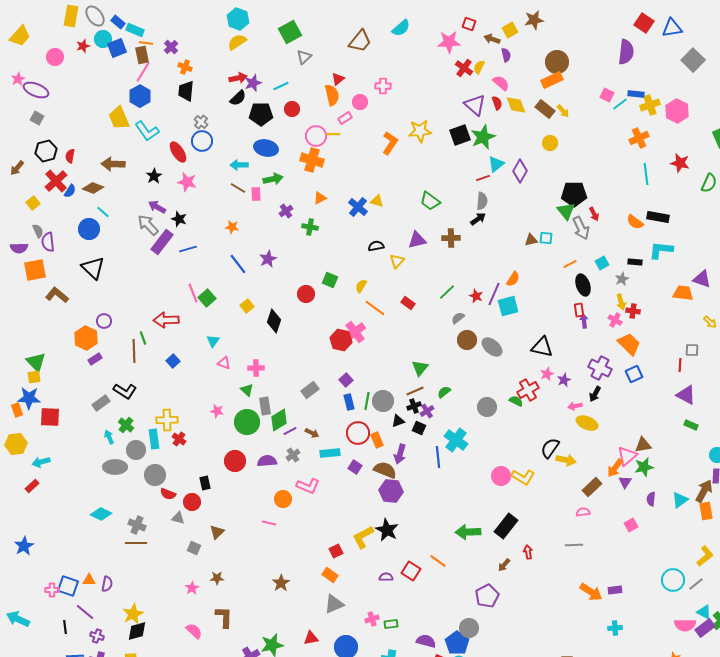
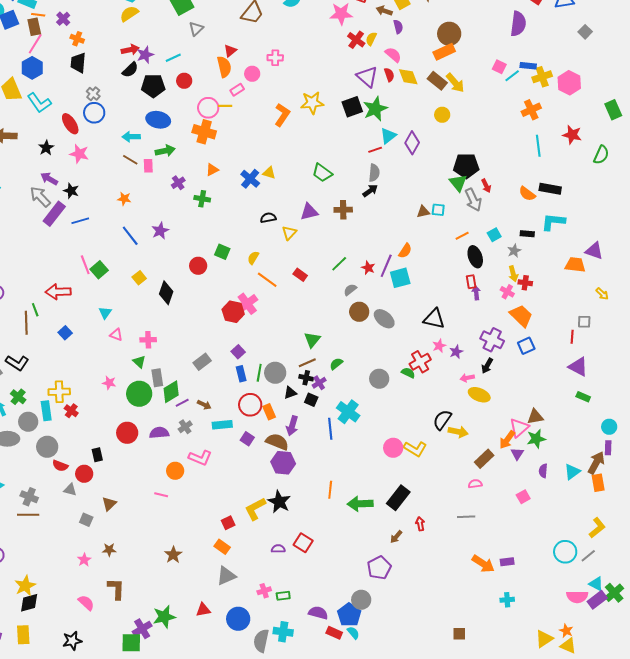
gray square: (693, 60) -> (585, 32), size x0.6
yellow arrow: (563, 111) -> (455, 83), size x1.5
black cross: (414, 406) -> (306, 378), turned 32
orange line: (438, 561) -> (330, 490), moved, turned 60

